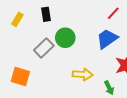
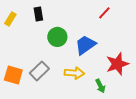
blue trapezoid: (107, 39) -> (85, 45), moved
gray rectangle: (44, 48) -> (39, 71), moved

